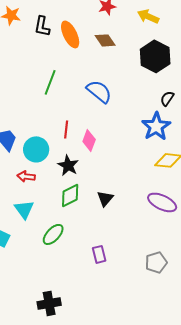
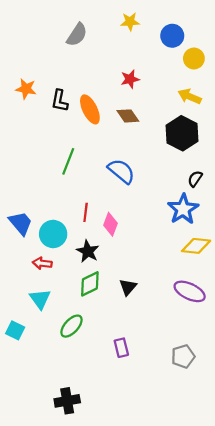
yellow arrow: (148, 16) -> (190, 96), moved

